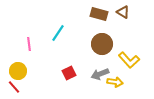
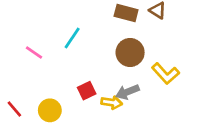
pink line: (29, 44) -> (34, 52), turned -48
yellow circle: (18, 71) -> (50, 110), moved
yellow arrow: (115, 82) -> (112, 102), moved

